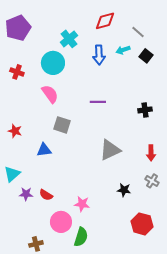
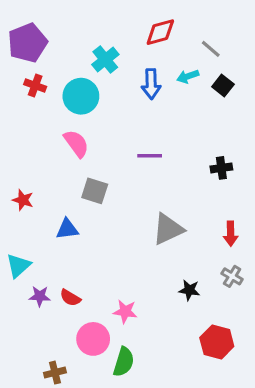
red cross: (17, 72) -> (35, 86), moved

